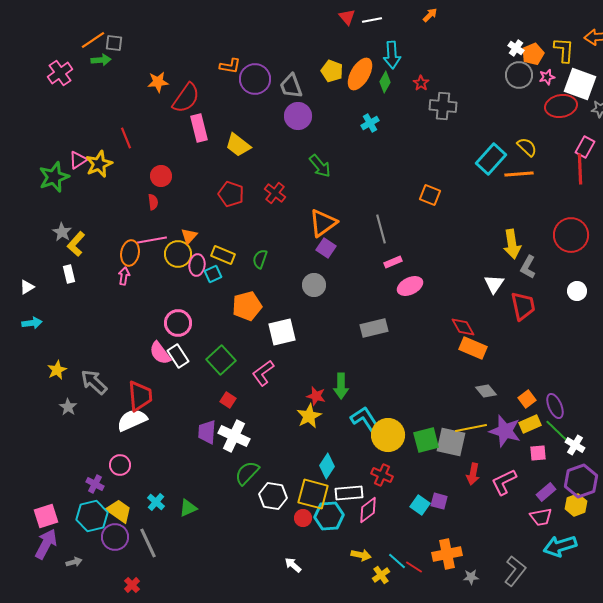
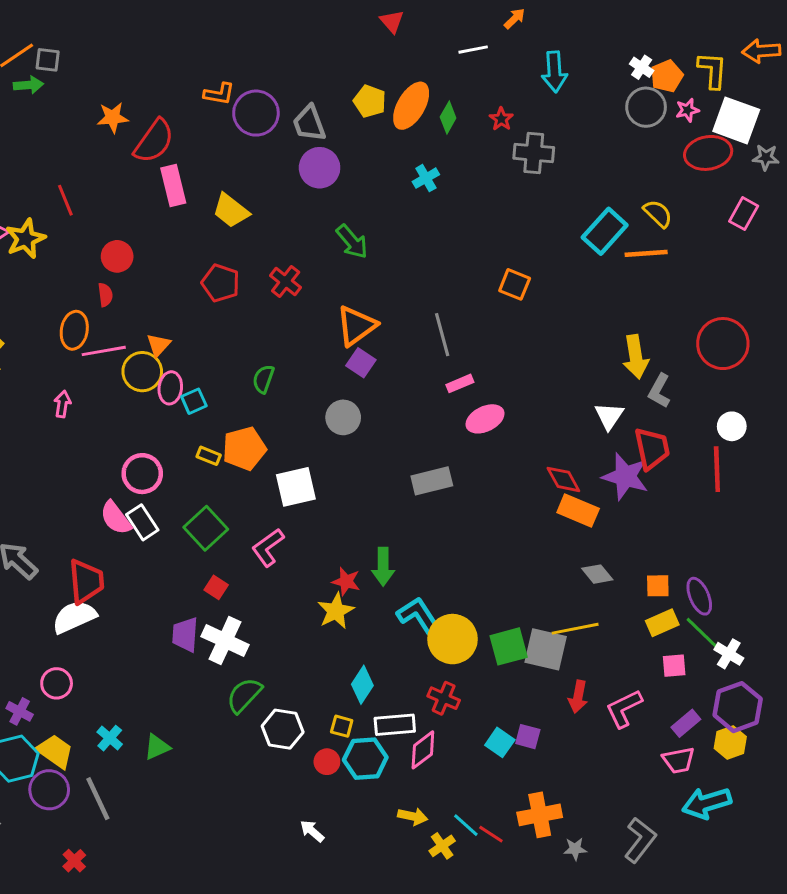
white line: (372, 20) -> (473, 50), moved
cyan arrow: (392, 55) -> (554, 72), moved
red line: (580, 169) -> (717, 469), moved
orange ellipse: (130, 253) -> (74, 330), moved
yellow rectangle: (223, 255) -> (209, 456), moved, size x0.7
orange square: (527, 399) -> (658, 586), turned 36
purple star: (505, 431) -> (625, 477), moved
yellow square: (313, 494) -> (342, 726), size x0.5

